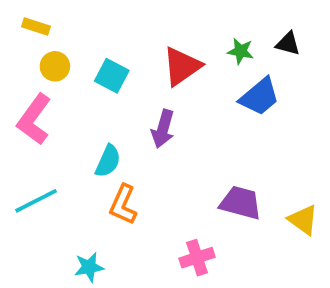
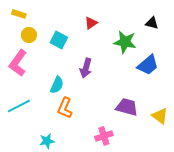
green star: (241, 51) -> (125, 42), moved, size x1.6
red triangle: (182, 66) -> (91, 23), moved, size x0.6
blue trapezoid: (260, 97) -> (148, 65), moved

